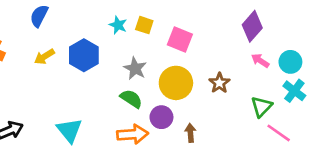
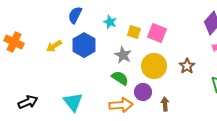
blue semicircle: (39, 16) -> (75, 15), moved
yellow square: (144, 25) -> (134, 32), moved

